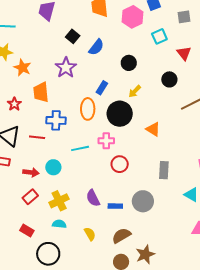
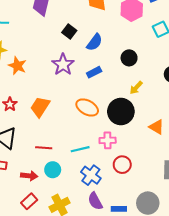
blue rectangle: (102, 88) -> (94, 72), moved, turned 32
orange trapezoid: (41, 92) -> (40, 107), moved, turned 40
orange ellipse: (88, 109) -> (87, 107), turned -60
blue cross: (56, 120) -> (91, 175), moved, turned 36
red line: (37, 137) -> (44, 148), moved

